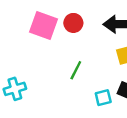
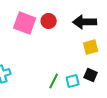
green line: (76, 70) -> (54, 81), moved

